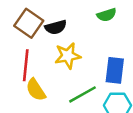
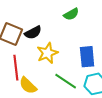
green line: (82, 94) -> (66, 81), turned 75

